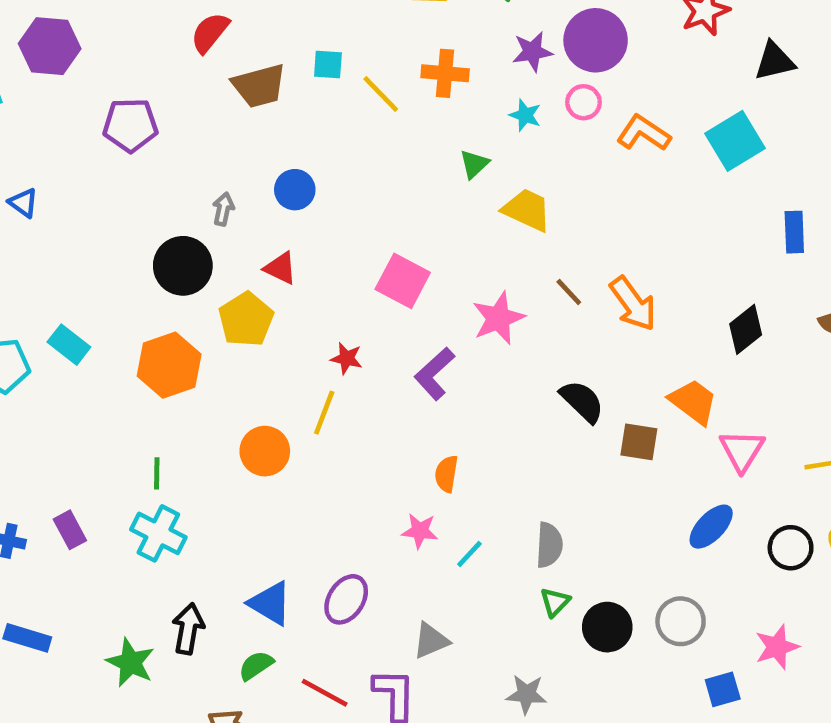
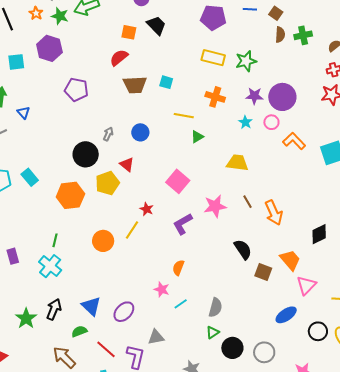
yellow line: (381, 94) -> (184, 116), moved, turned -48
green triangle: (474, 164) -> (197, 137), moved
yellow trapezoid: (527, 210) -> (237, 163), turned -30

